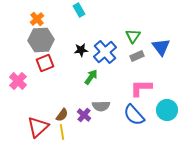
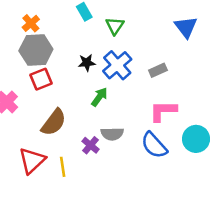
green triangle: (133, 36) -> (115, 26), moved
blue triangle: (161, 47) -> (186, 27), moved
brown semicircle: (62, 115) -> (54, 122), moved, size x1.6

